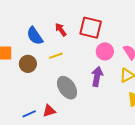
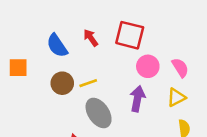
yellow line: (56, 56) -> (88, 83), moved
brown circle: (28, 64) -> (62, 83), moved

